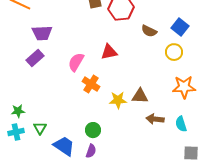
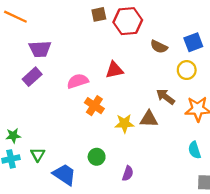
blue square: (180, 27) -> (193, 42), turned 30
pink semicircle: (76, 62) -> (78, 81), turned 42
brown arrow: (155, 119) -> (166, 97), moved, turned 30
purple semicircle: (91, 151) -> (128, 173), moved

